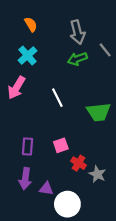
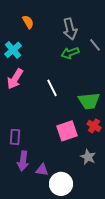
cyan cross: (27, 55) -> (13, 50), moved
pink square: (61, 145) -> (67, 131), moved, size x1.5
purple rectangle: (27, 146) -> (15, 137), moved
red cross: (79, 163) -> (94, 126), moved

